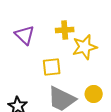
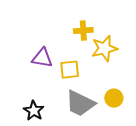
purple triangle: (25, 35) -> (42, 58), moved, turned -35

